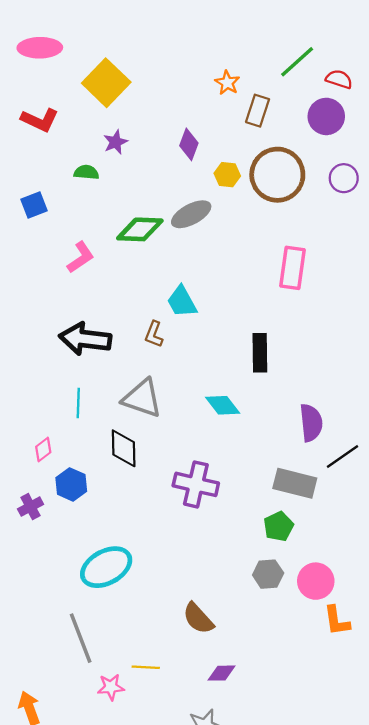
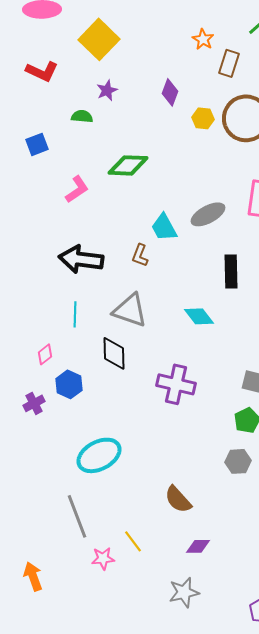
gray ellipse: (191, 214) -> (208, 214), moved
yellow line: (146, 667) -> (133, 541), turned 50

